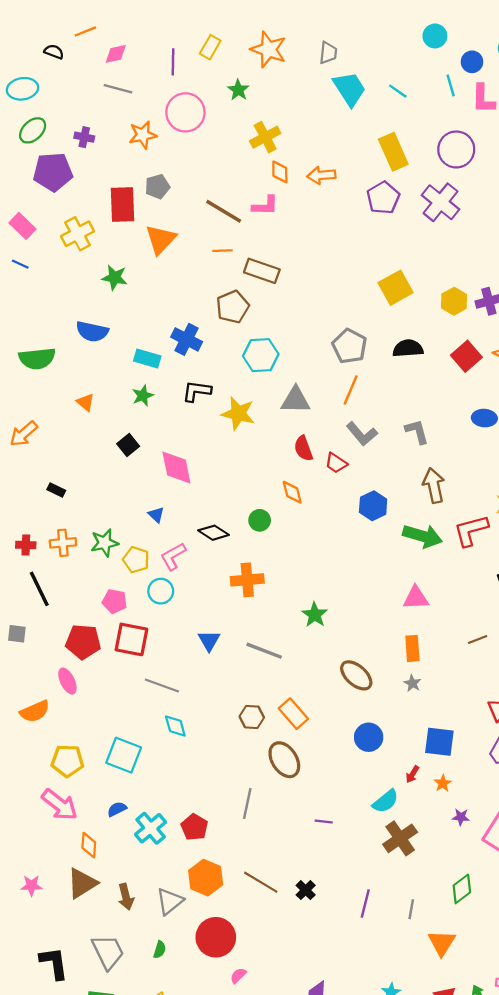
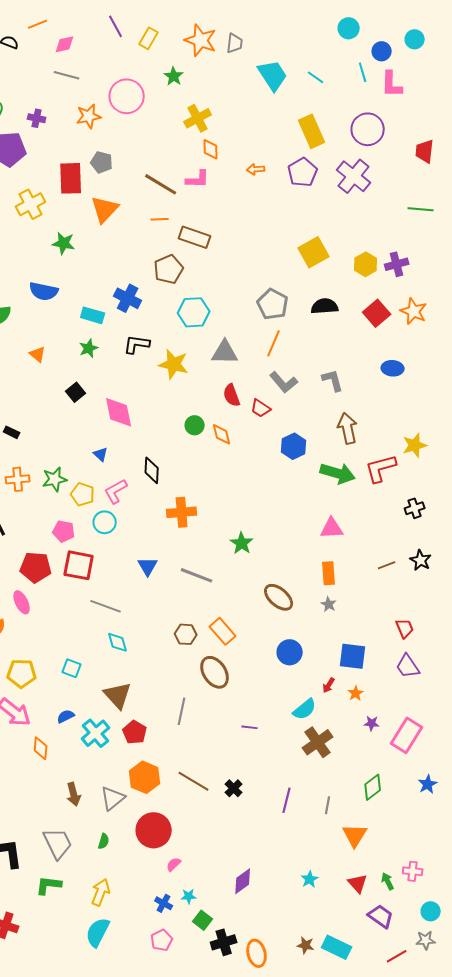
gray trapezoid: (328, 53) -> (235, 43), moved
purple line: (173, 62) -> (116, 26), moved, turned -30
orange arrow: (321, 175) -> (256, 169), moved, size x0.7
gray pentagon: (157, 187) -> (102, 162), turned 30
green circle: (260, 520) -> (195, 425), moved
black diamond: (214, 533) -> (152, 470), turned 60
cyan square: (124, 755) -> (72, 668), size x0.6
brown triangle: (82, 883) -> (118, 695), moved, turned -40

